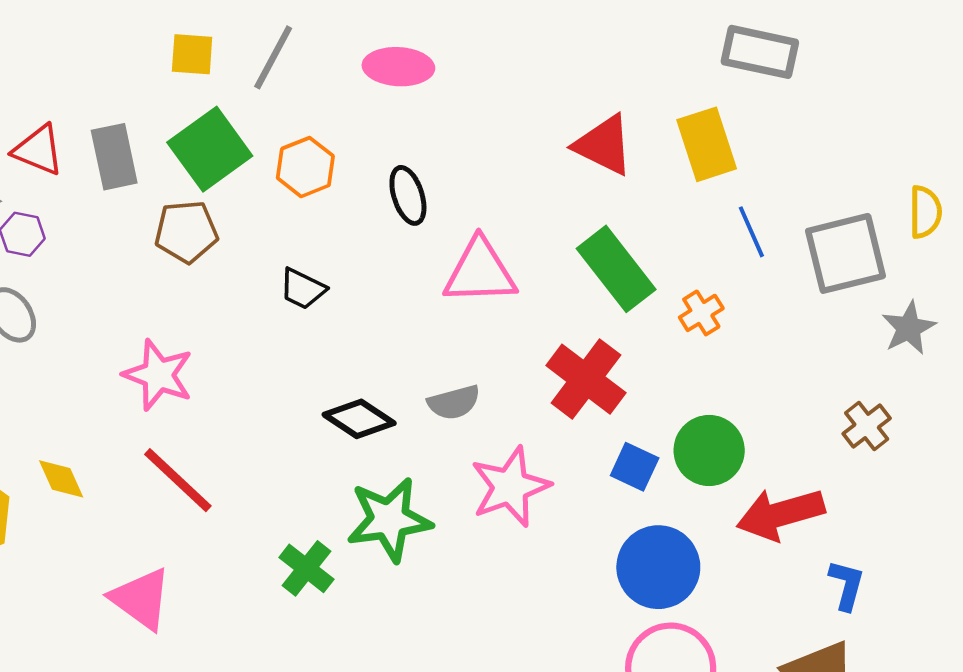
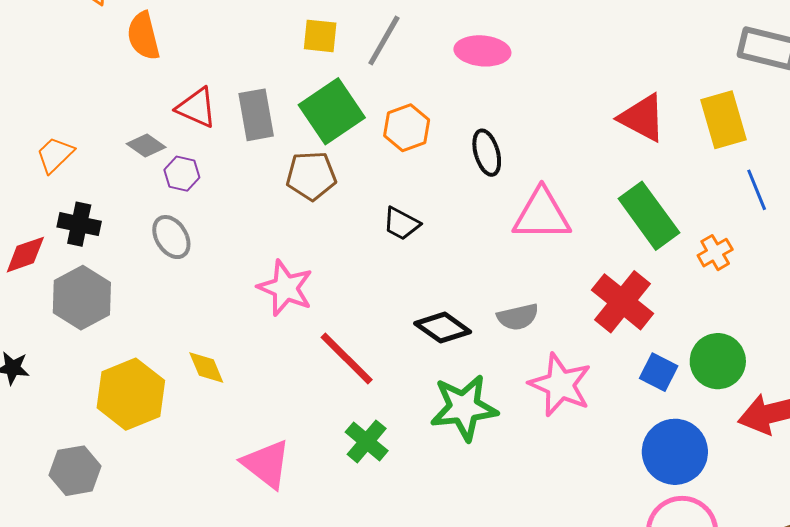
red line: (178, 480) -> (347, 358), moved
pink star: (510, 487) -> (560, 385), turned -30
green cross: (306, 568) -> (367, 441), moved

